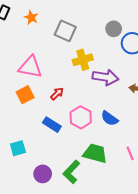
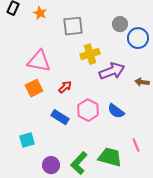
gray square: (65, 31) -> (73, 26), turned -30
purple arrow: (105, 77) -> (112, 71), turned -30
green trapezoid: (95, 153) -> (110, 157), moved

